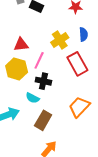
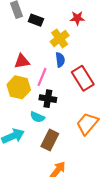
blue semicircle: (83, 34) -> (60, 60), moved
yellow cross: (60, 40) -> (60, 38), moved

